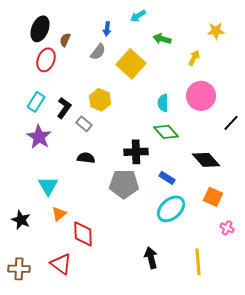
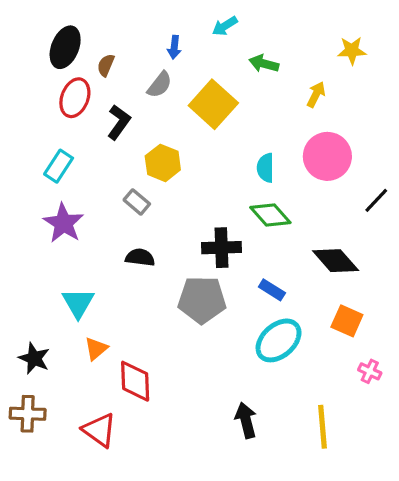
black L-shape: (64, 108) -> (119, 122), moved
brown cross: (19, 269) -> (28, 414), moved

